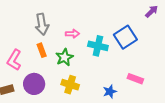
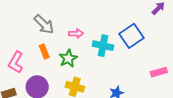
gray arrow: (42, 24) -> (44, 24), turned -35
pink rectangle: (135, 79) -> (159, 72), moved, turned -35

